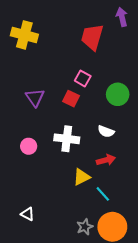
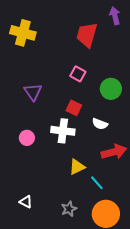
red square: (71, 99) -> (74, 108), moved
red arrow: (106, 160) -> (114, 152), moved, size x1.4
gray star: (85, 227) -> (69, 209), moved

